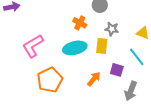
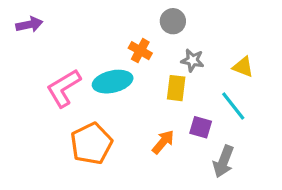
cyan ellipse: (75, 48) -> (113, 82), moved

